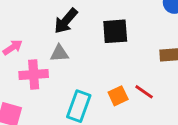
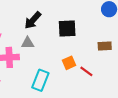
orange square: (118, 96) -> (69, 63), moved

